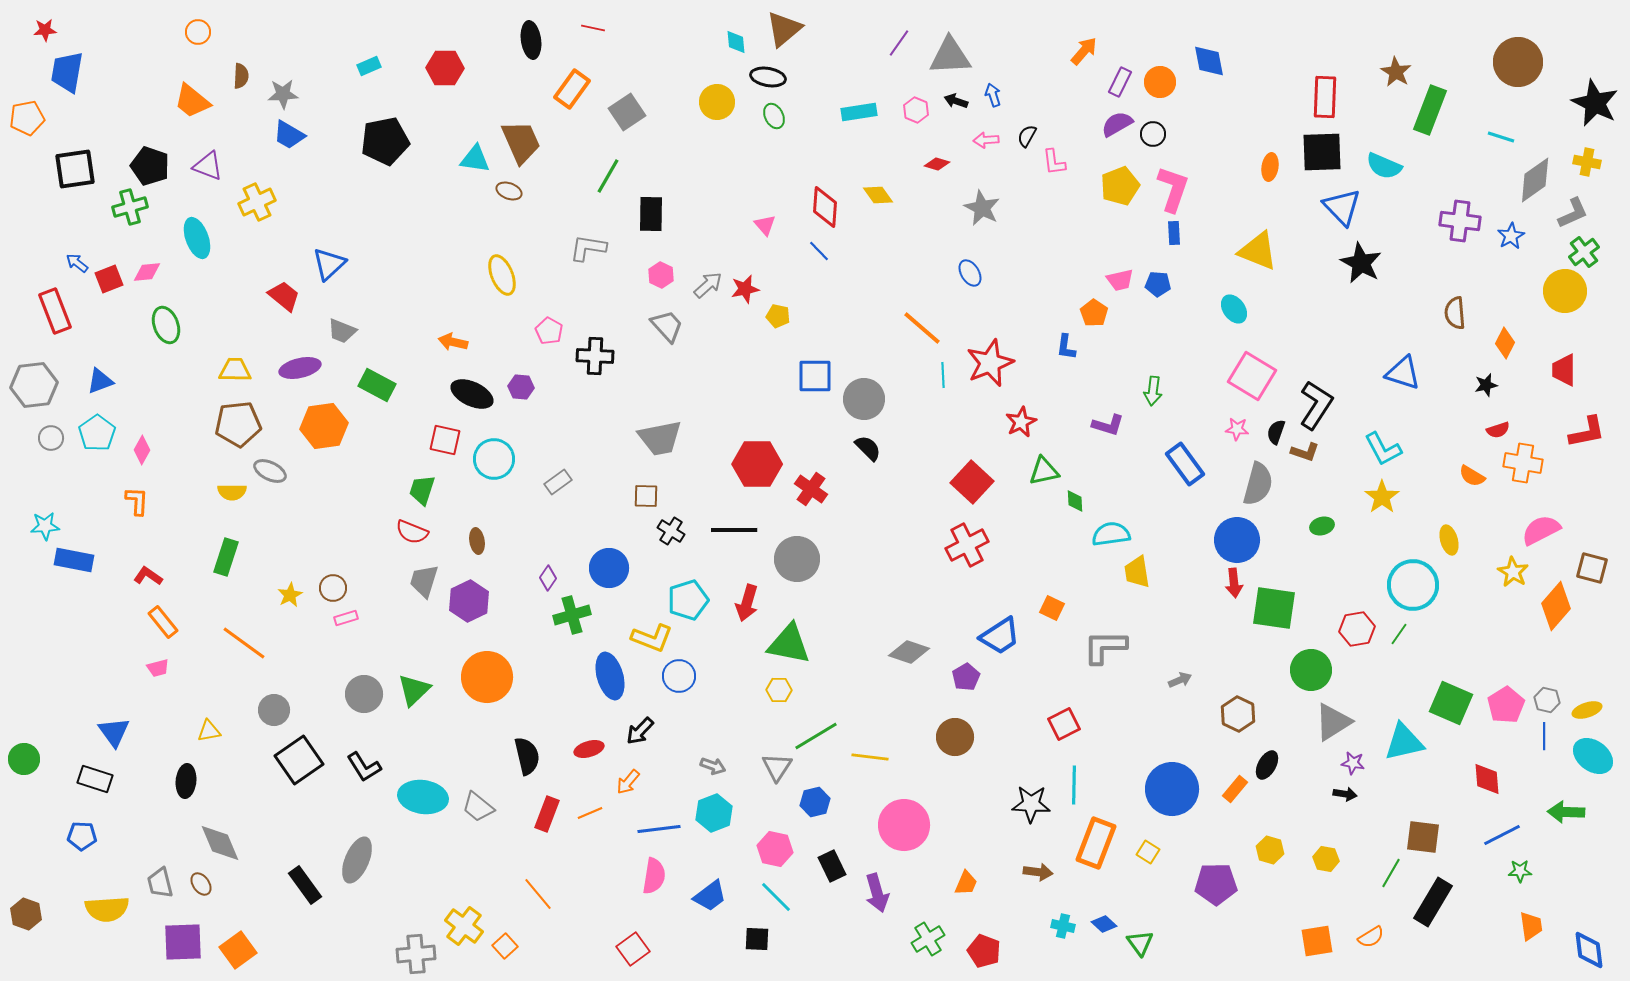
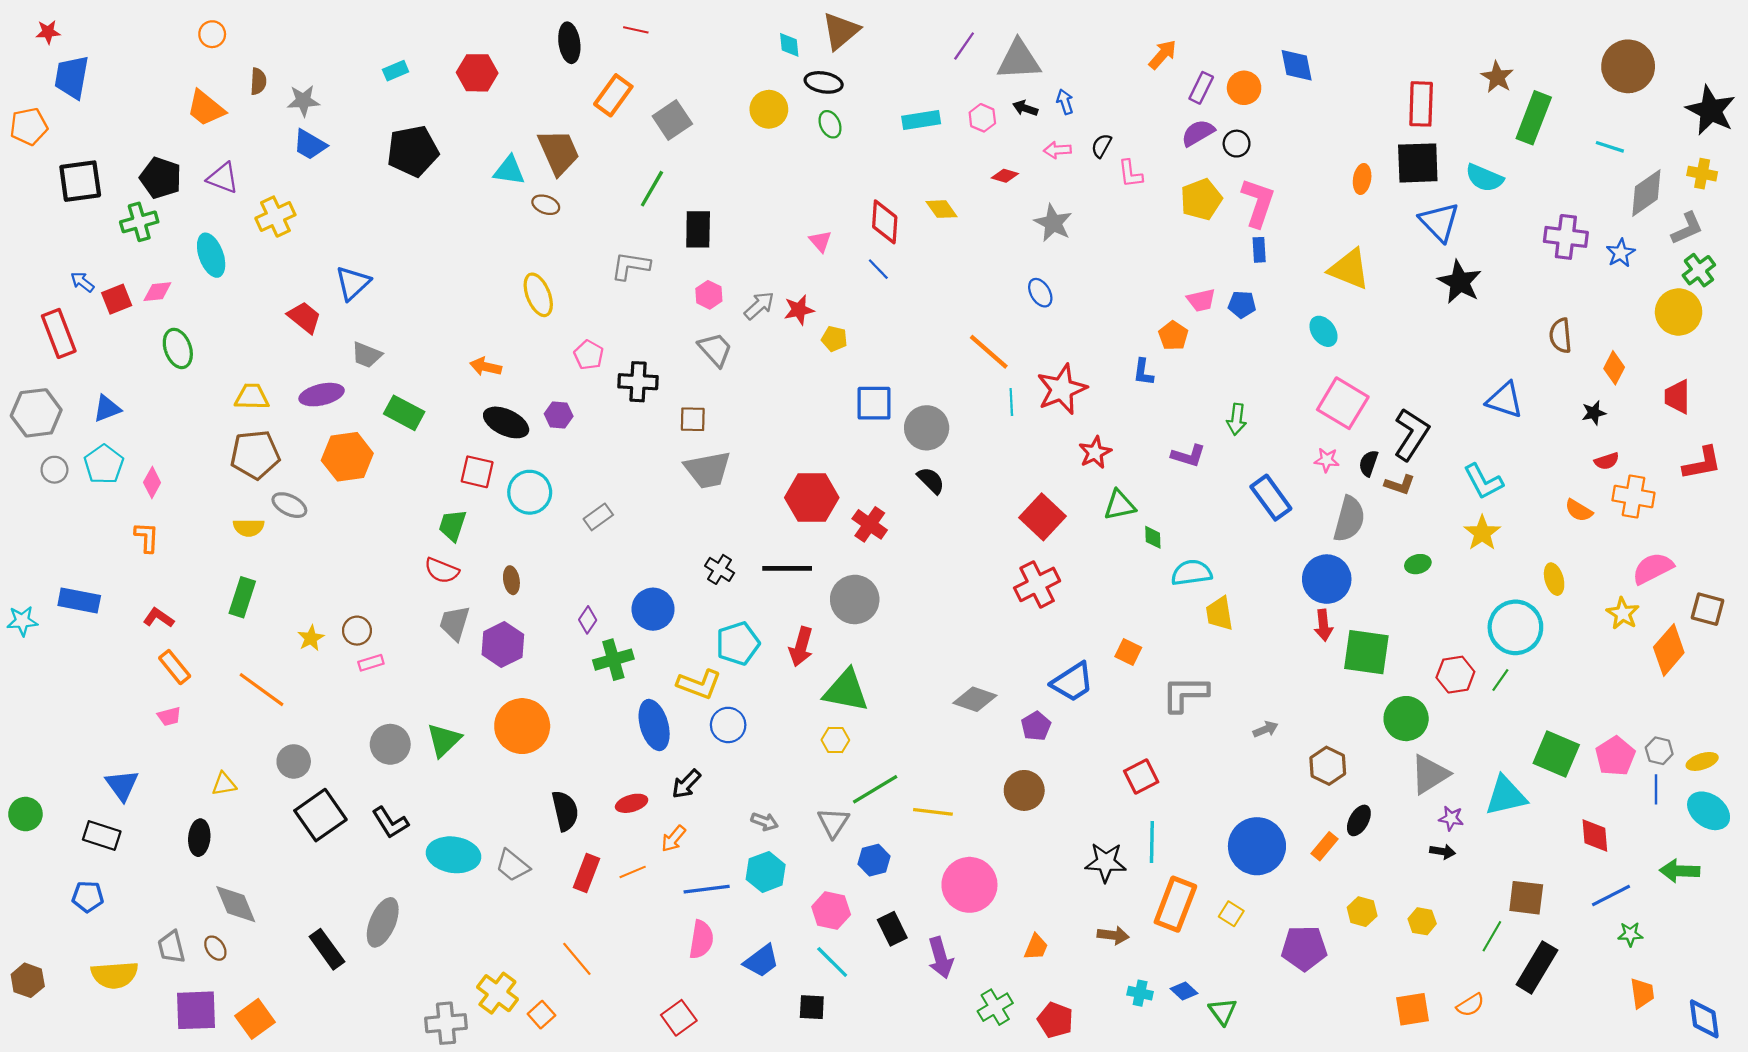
brown square: (646, 496) -> (693, 419), moved
cyan star: (45, 526) -> (22, 621), moved

